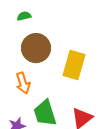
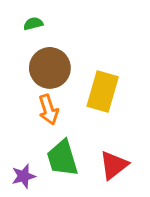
orange arrow: (23, 83) -> (48, 110), moved

